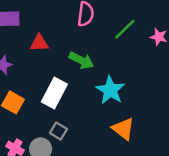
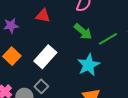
green line: (125, 29) -> (108, 39), moved
green arrow: (81, 60) -> (83, 32), moved

